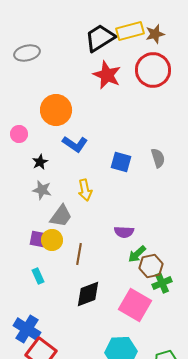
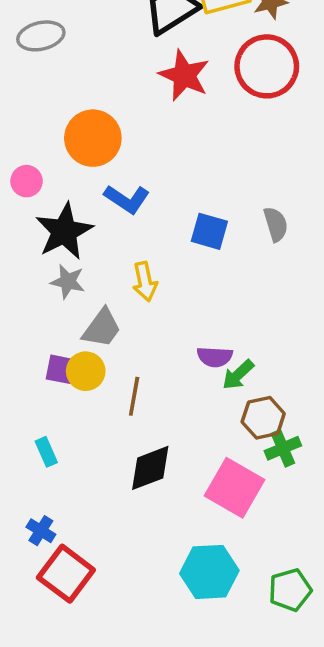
black star: (40, 162) -> (64, 231), size x2.0
green arrow: (137, 254) -> (238, 375), moved
cyan rectangle: (38, 276) -> (46, 452), moved
blue cross: (27, 329) -> (41, 531), size x0.6

